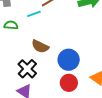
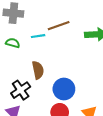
brown semicircle: (40, 46) -> (38, 70), turned -138

